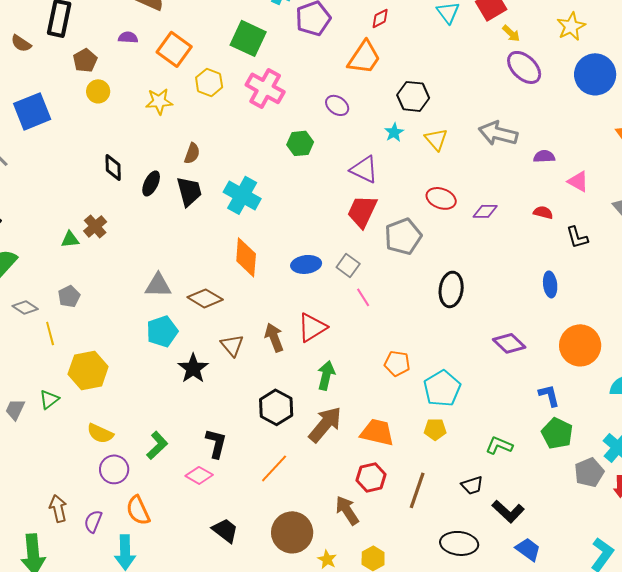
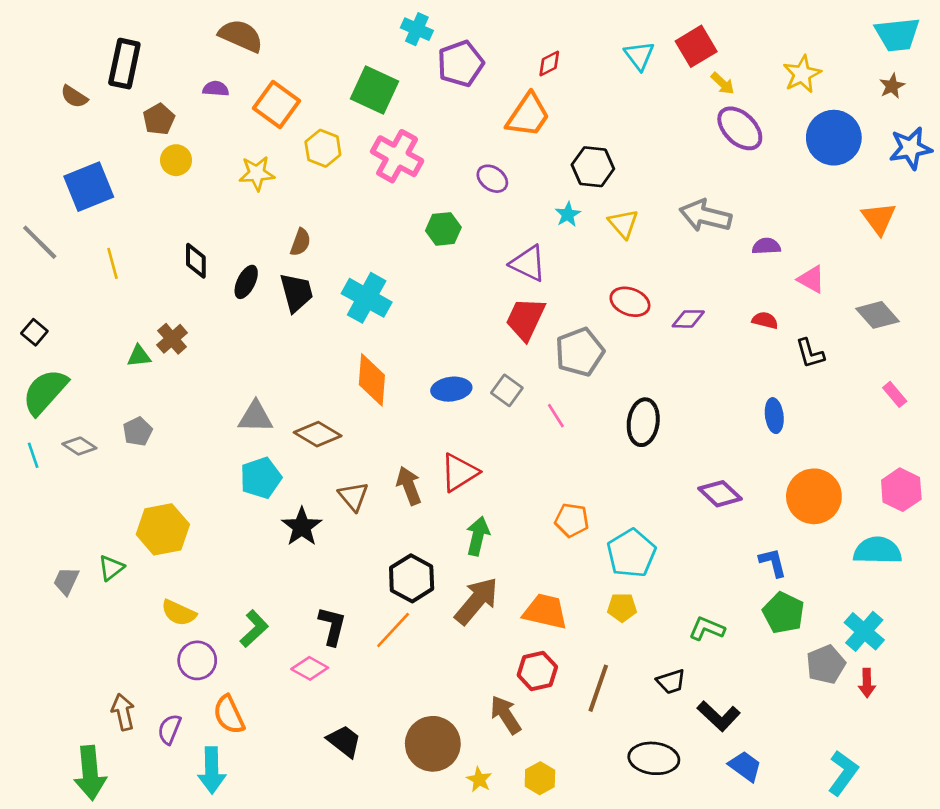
pink line: (363, 297) -> (556, 416), moved
yellow line: (50, 333) -> (112, 263), moved
orange line: (274, 468) -> (393, 630), moved

